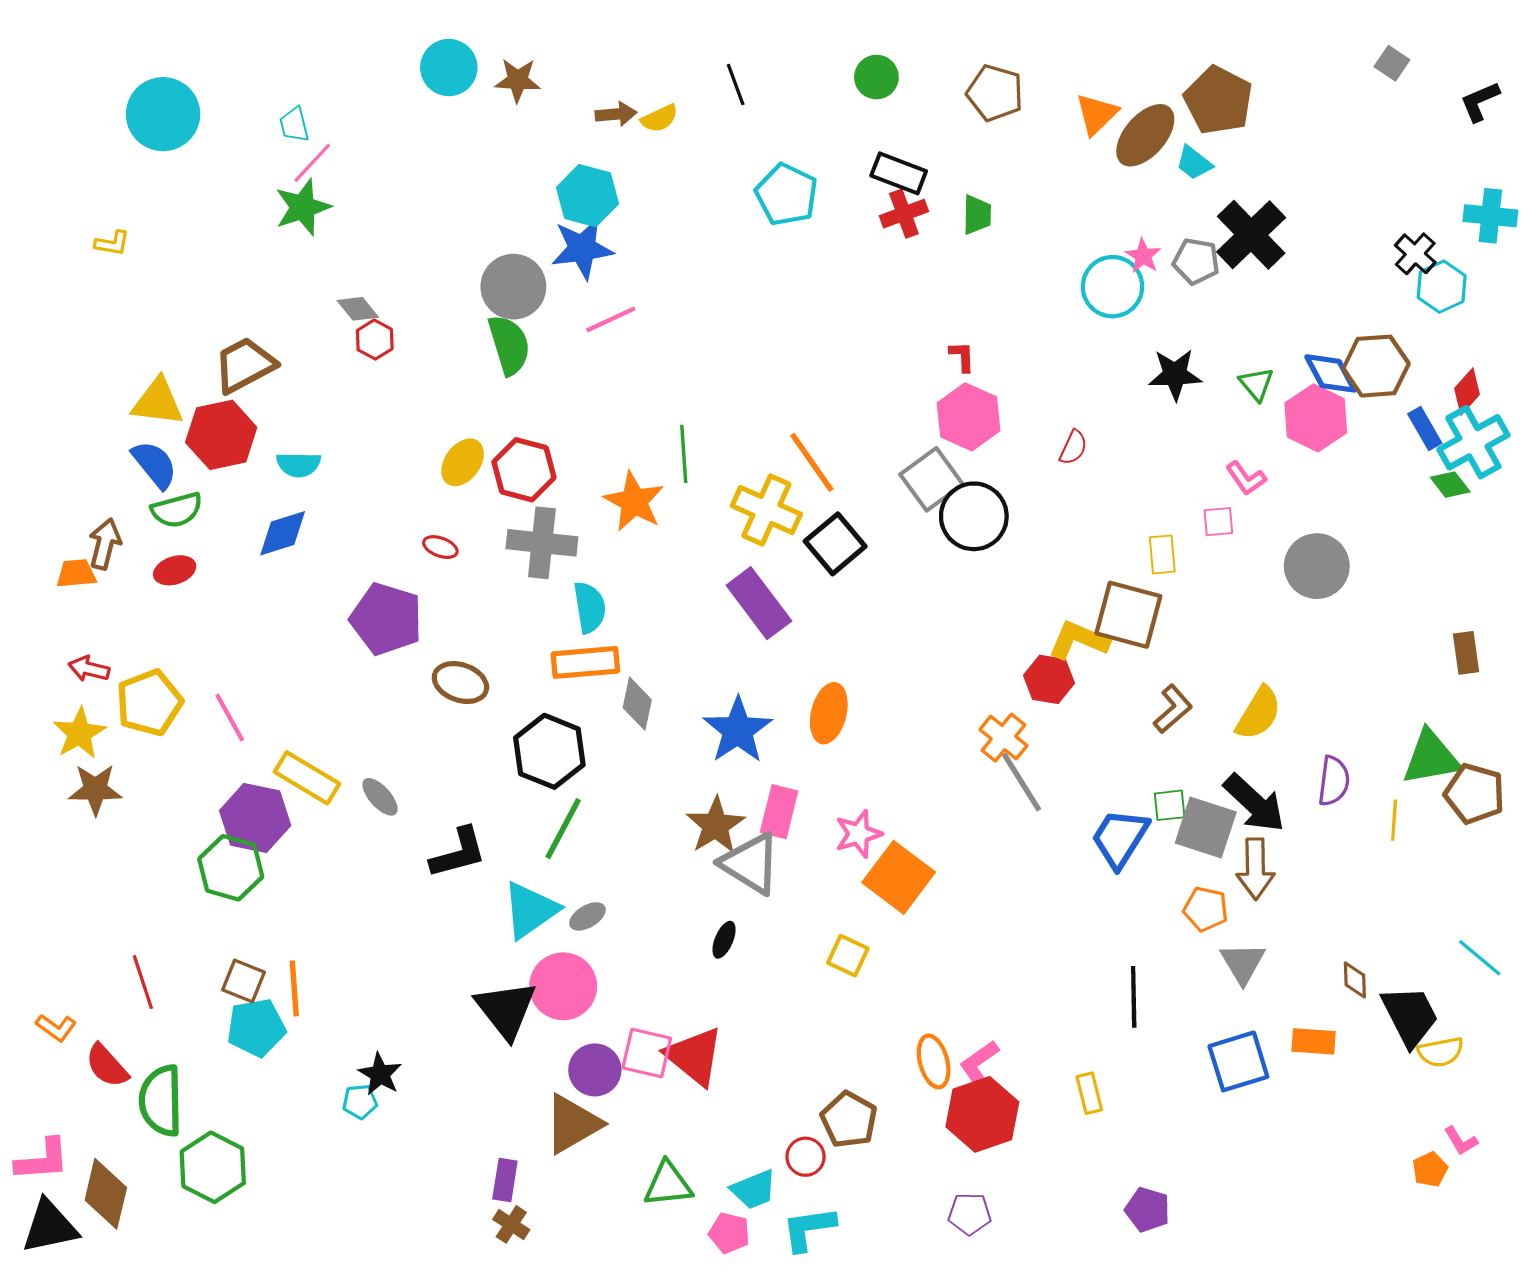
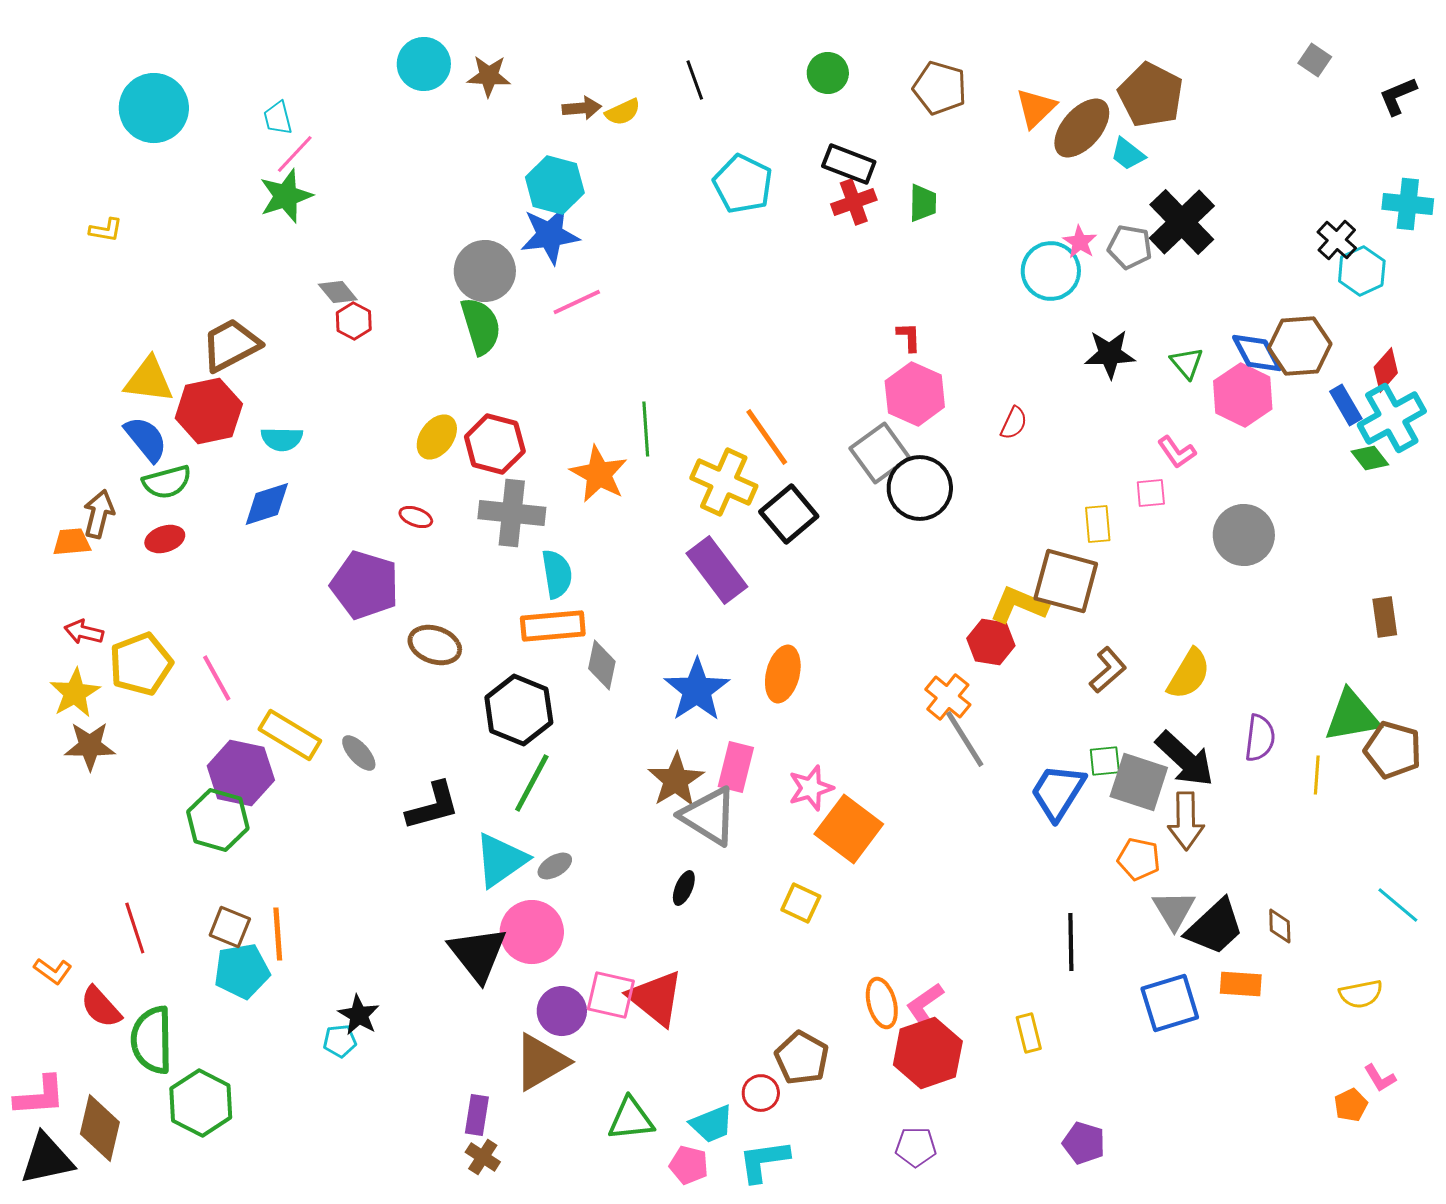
black trapezoid: (1410, 1016) -> (1215, 927), moved, turned 74

